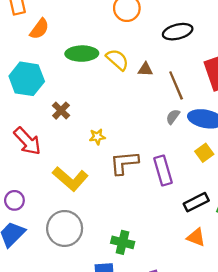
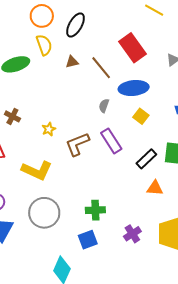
black ellipse: (178, 32) -> (76, 25), moved, turned -30
yellow semicircle: (117, 60) -> (44, 45), moved, turned 45
gray semicircle: (173, 117) -> (104, 106), moved

